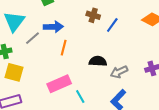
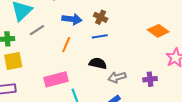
blue line: (112, 25) -> (100, 36), moved, turned 35
blue arrow: (53, 27) -> (72, 19), moved
yellow square: (14, 72) -> (13, 61), turned -36

